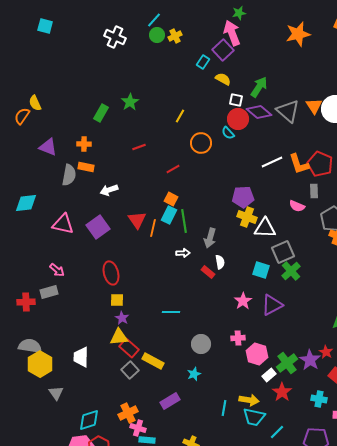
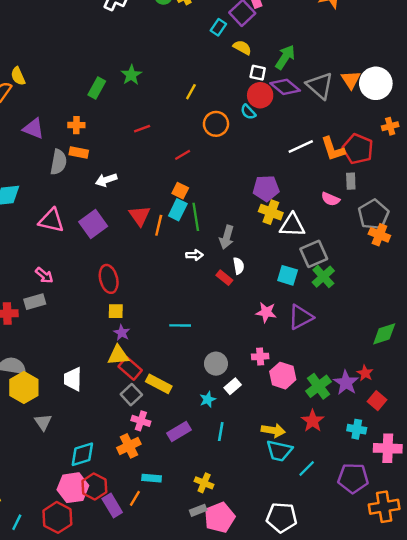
pink star: (243, 301) -> (266, 312), turned -30
white rectangle: (269, 375) -> (233, 386), moved
cyan line: (224, 408) -> (221, 432), moved
pink cross: (138, 428) -> (141, 421), moved

